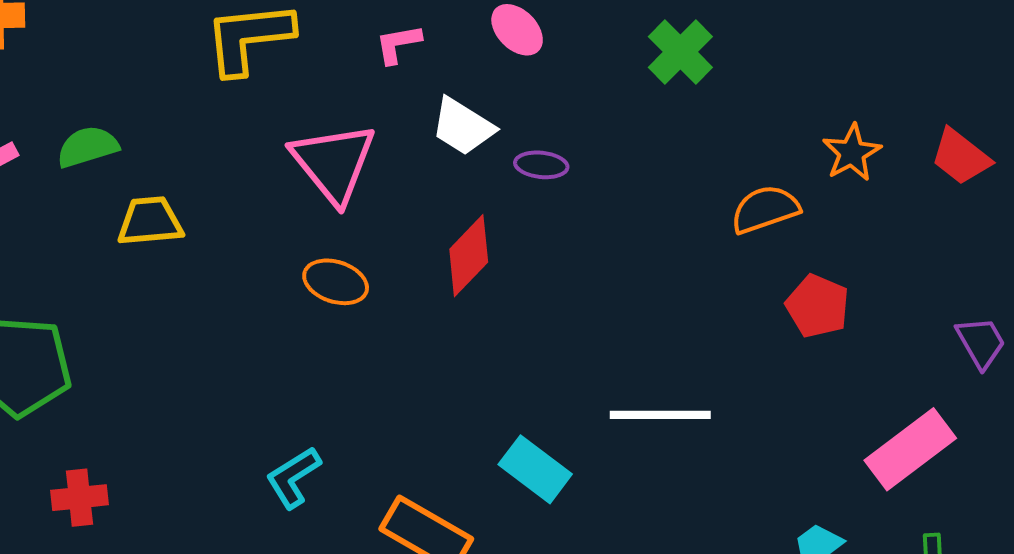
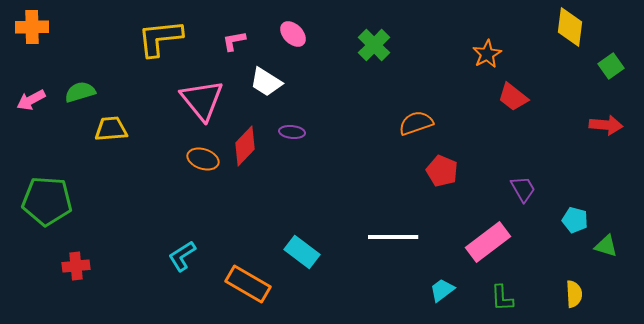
orange star: (852, 153) -> (487, 54), moved
purple ellipse: (541, 165) -> (292, 132), moved
red diamond: (469, 256) -> (245, 146), moved
white line: (660, 415) -> (393, 237), moved

